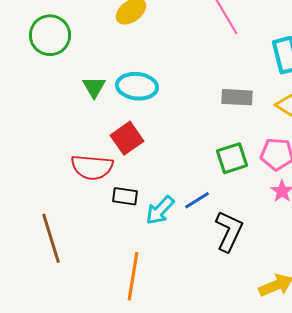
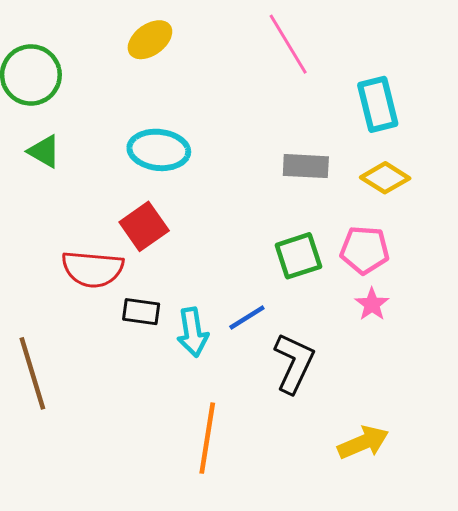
green triangle: (94, 87) -> (44, 151), moved, turned -30
cyan arrow: (160, 210) -> (193, 332), turned -52
orange line: (133, 276) -> (207, 438), moved

